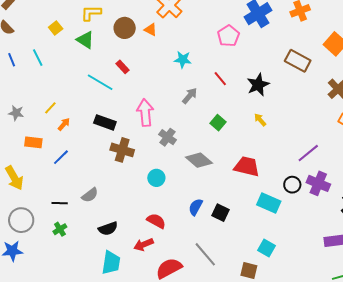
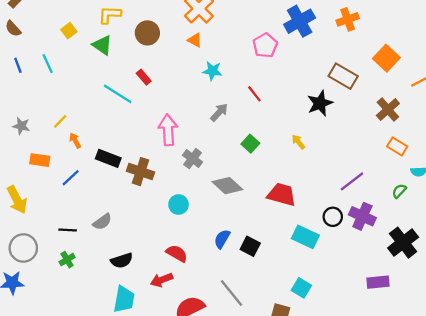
orange triangle: (151, 30) -> (195, 40), moved
black star: (258, 85) -> (320, 103), moved
black rectangle: (105, 122) -> (108, 158), moved
orange arrow: (64, 124) -> (75, 140), turned -72

